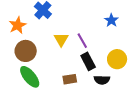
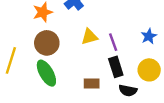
blue star: (111, 20) -> (149, 36), moved
yellow triangle: (61, 39) -> (89, 37), turned 35

